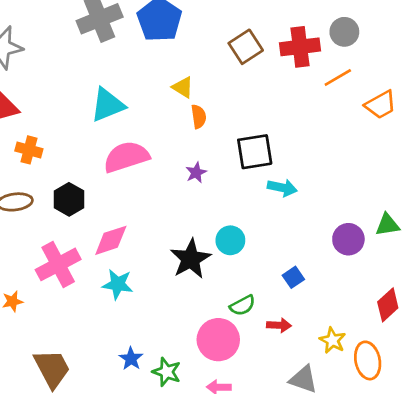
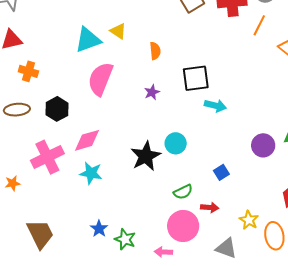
orange line: (338, 77) -> (259, 25), turned -35
yellow triangle: (183, 87) -> (118, 31), moved
pink semicircle: (126, 157) -> (100, 79), turned -52
pink circle: (218, 340) -> (183, 226), moved

